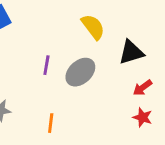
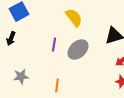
yellow semicircle: (93, 27) -> (74, 18), moved

